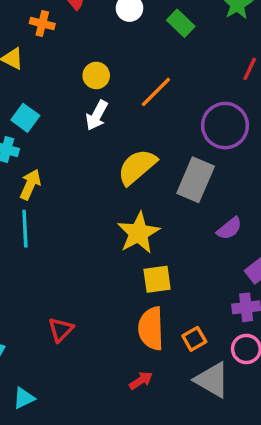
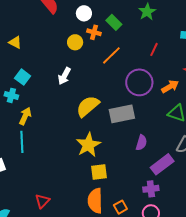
orange cross: (42, 24) -> (94, 32), moved
yellow circle: (96, 75) -> (75, 42), moved
orange line: (156, 92) -> (111, 55), moved
gray rectangle: (196, 180) -> (122, 114), turned 55
purple semicircle: (229, 228) -> (141, 143), turned -35

